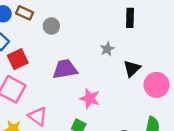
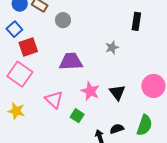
black triangle: (132, 69) -> (117, 93), moved, turned -30
pink triangle: (38, 116) -> (54, 100), moved

